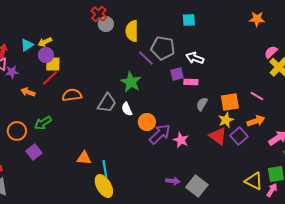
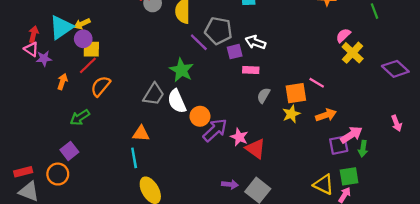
cyan triangle: (27, 45) -> (61, 27), size x1.6
purple square: (177, 74) -> (235, 52), moved
orange arrow: (28, 92) -> (62, 82), turned 88
orange semicircle: (72, 95) -> (101, 86), moved, turned -42
pink line: (257, 96) -> (317, 83), moved
white semicircle: (127, 109) -> (177, 101), size x1.5
orange circle: (17, 131) -> (58, 174), moved
red triangle: (218, 136) -> (255, 149), moved
purple square: (239, 136) -> (339, 145), moved, turned 30
orange triangle: (84, 158) -> (141, 134), moved
cyan line: (105, 169) -> (134, 158), moved

